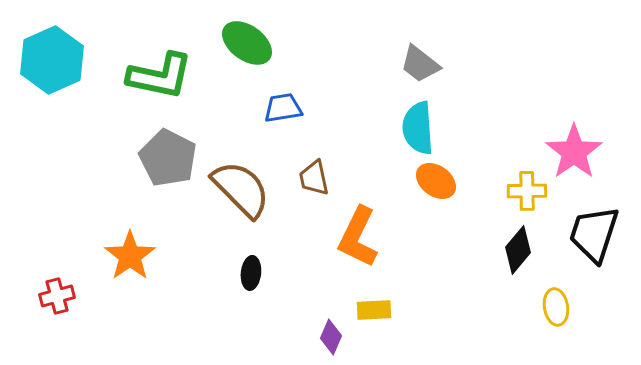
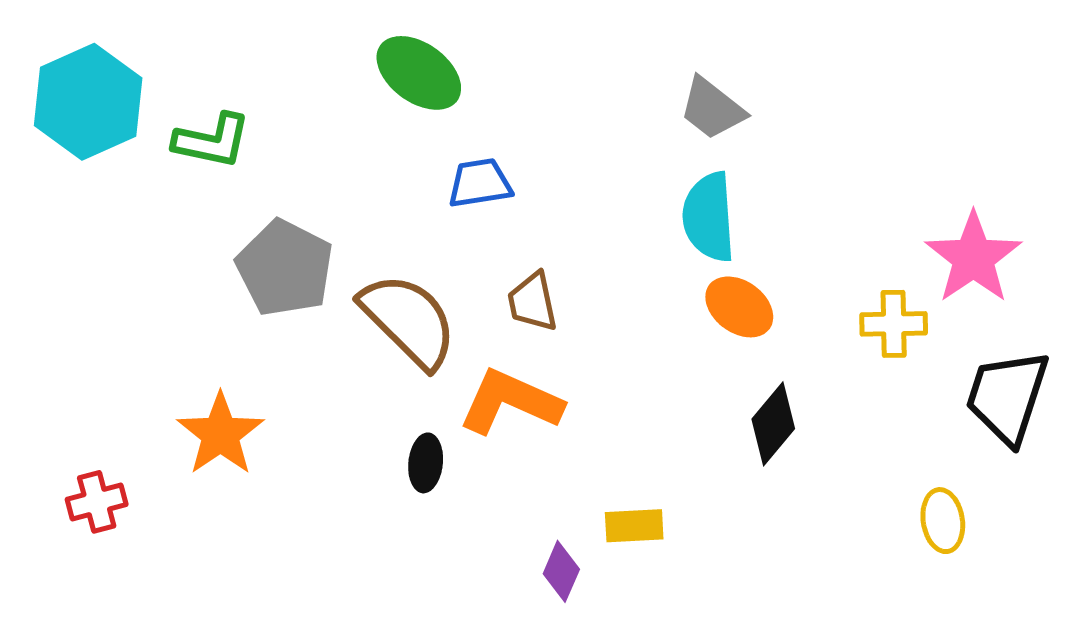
green L-shape: (160, 76) -> (212, 141), moved, size x0.7
orange L-shape: (358, 237) -> (510, 402), moved, turned 88
black diamond: (518, 250) -> (773, 424), moved

